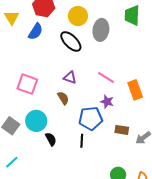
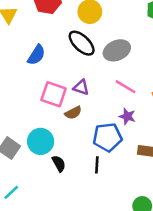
gray ellipse: (101, 30) -> (117, 50), moved, turned 60
blue semicircle: (36, 32) -> (36, 55), moved
pink square: (27, 84) -> (54, 94), moved
brown semicircle: (63, 98) -> (73, 113), turned 96

